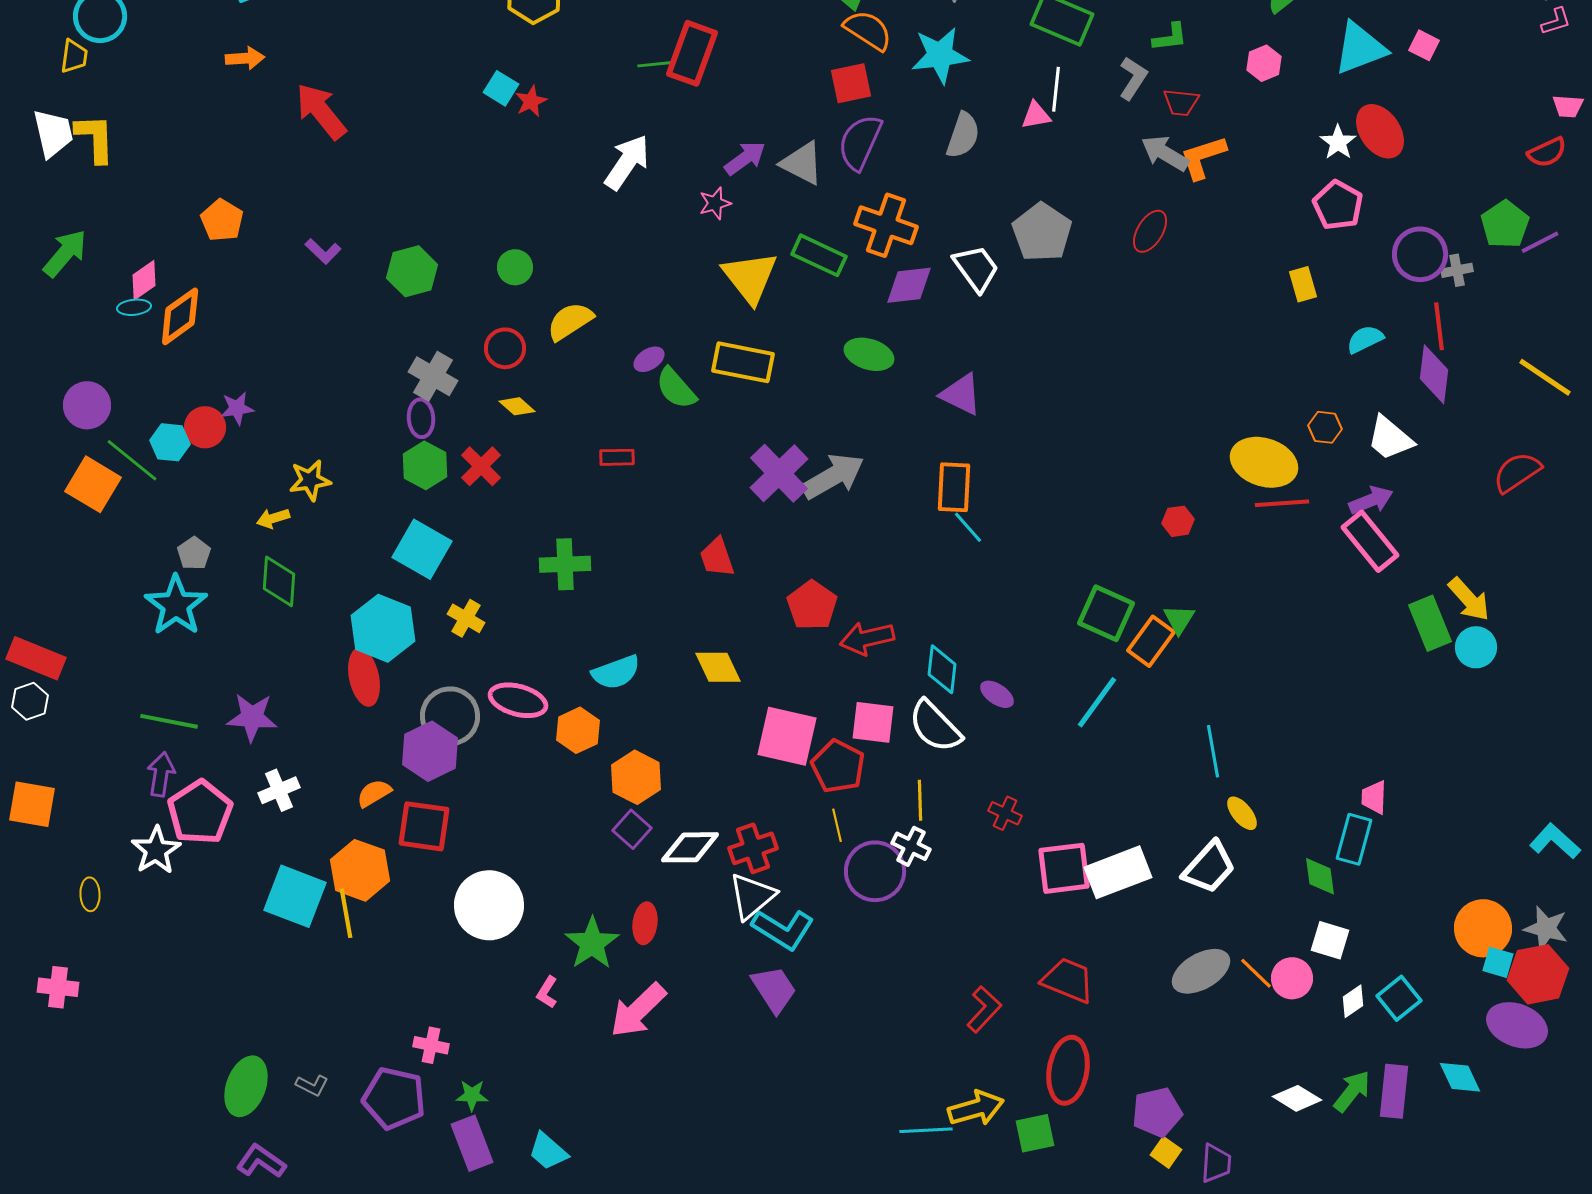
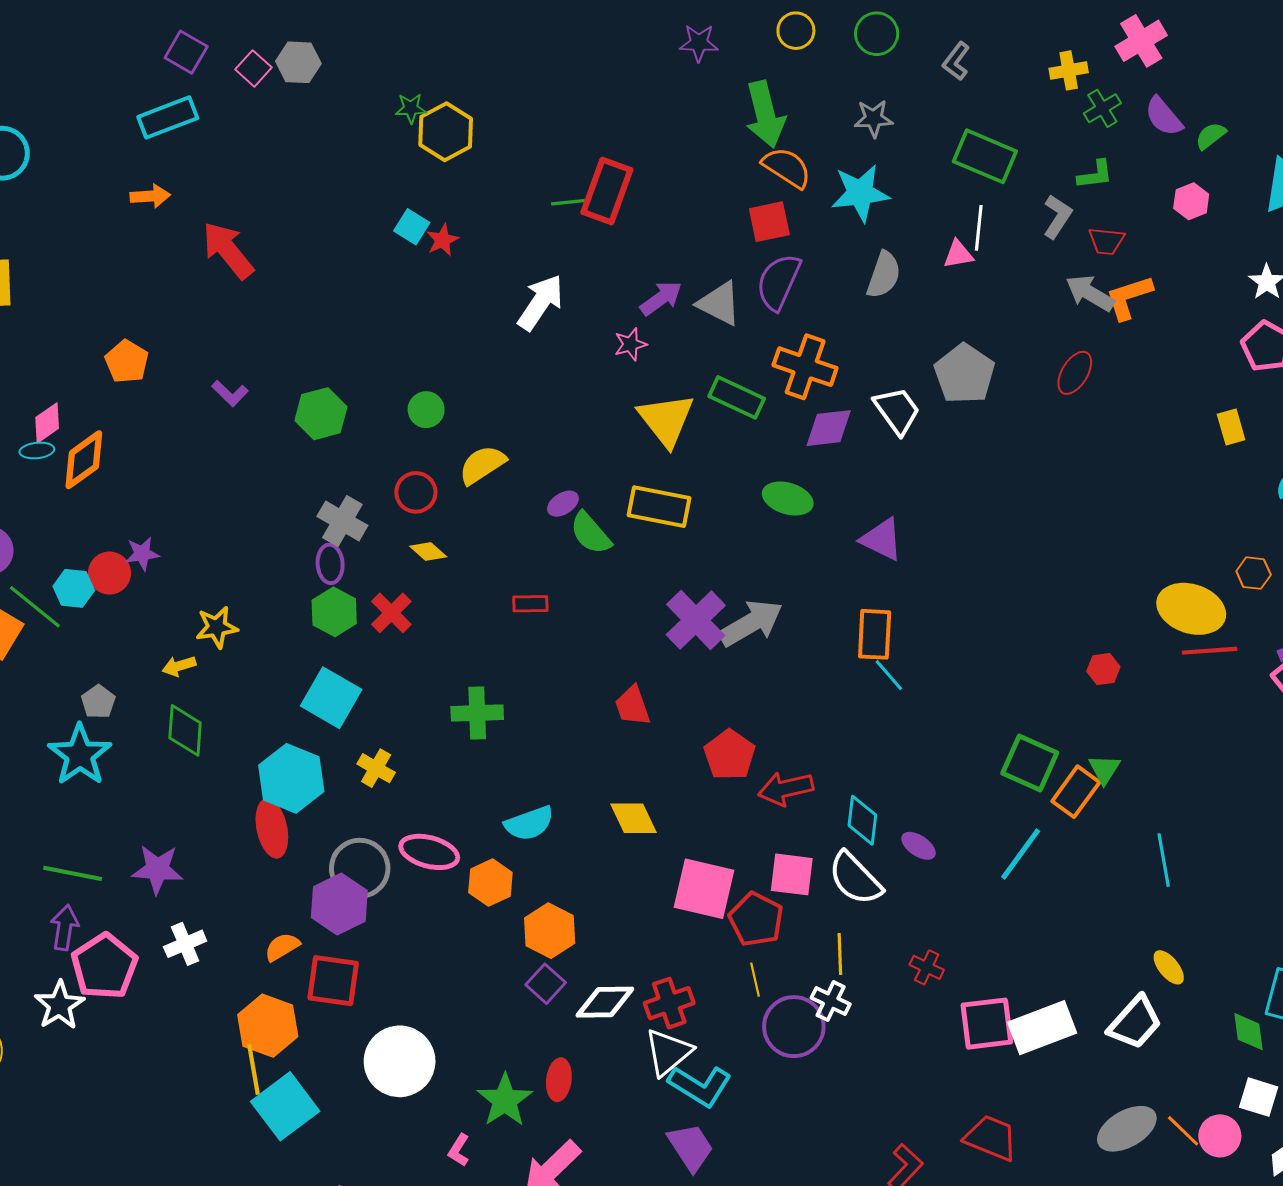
cyan line: (1213, 751) -> (1164, 860), moved
cyan square: (295, 896) -> (285, 1106), moved, turned 32

